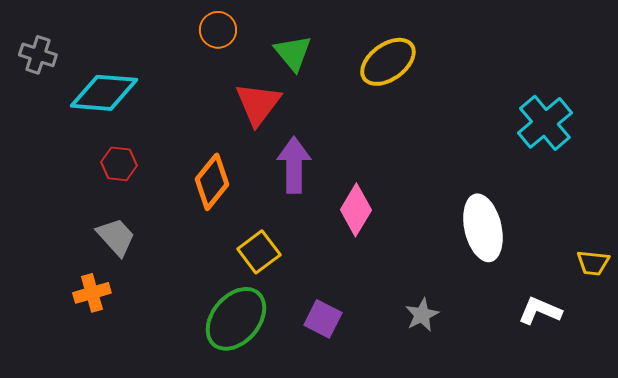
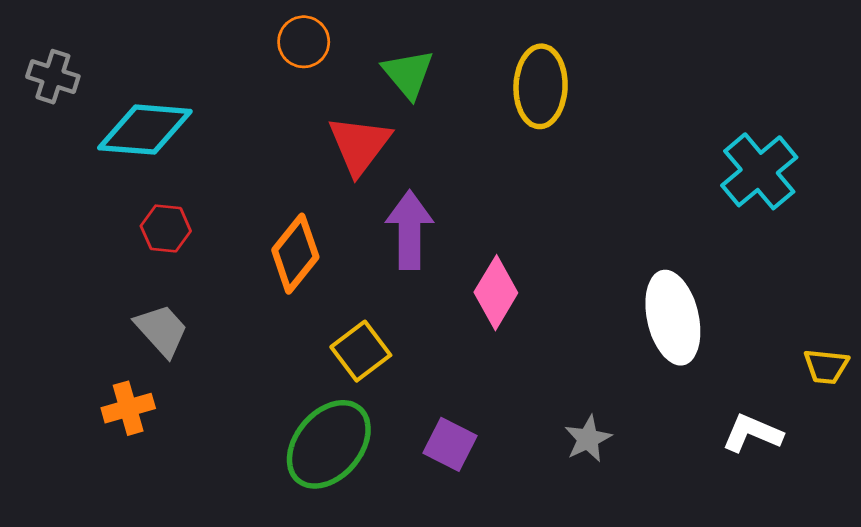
yellow ellipse: (388, 62) -> (541, 86), turned -52

